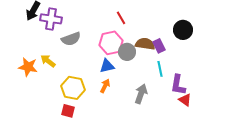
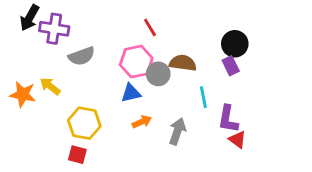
purple rectangle: (159, 46) -> (231, 66), moved
orange arrow: (105, 86) -> (142, 122), moved, turned 40

